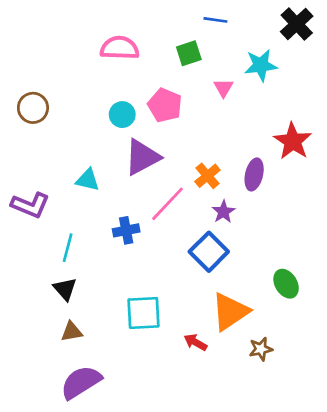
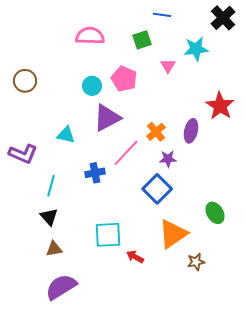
purple star: (223, 212) -> (168, 159), turned 30
red arrow: (195, 342) -> (135, 257), moved

